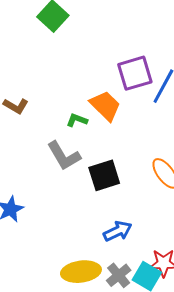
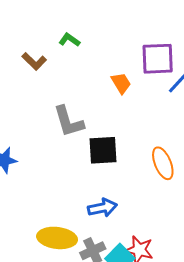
orange trapezoid: (105, 106) -> (121, 83), size x0.7
green L-shape: (77, 120) -> (69, 40), moved

